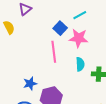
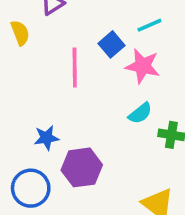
pink line: (54, 52) -> (75, 67), moved
cyan semicircle: (80, 64) -> (140, 113), turned 48

